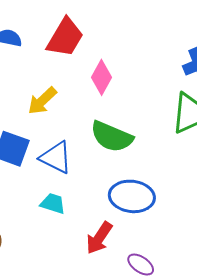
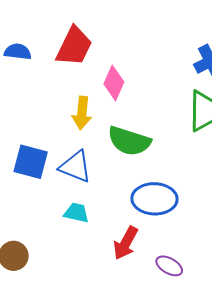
yellow arrow: (42, 101) -> (82, 113), moved, turned -36

